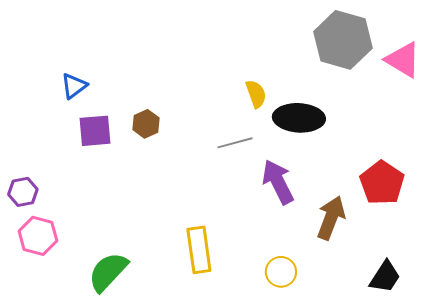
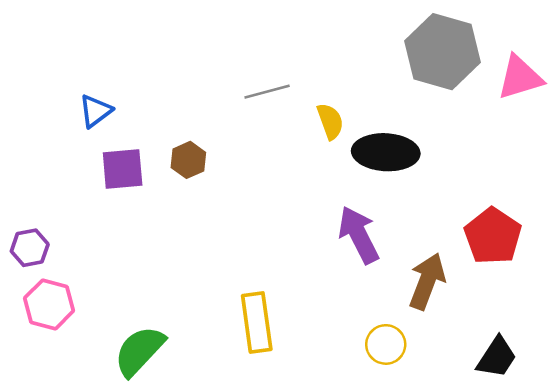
pink triangle: (403, 60) -> (520, 77), turned -48
gray line: (235, 143) -> (267, 92), moved
yellow circle: (281, 272) -> (386, 344), moved

